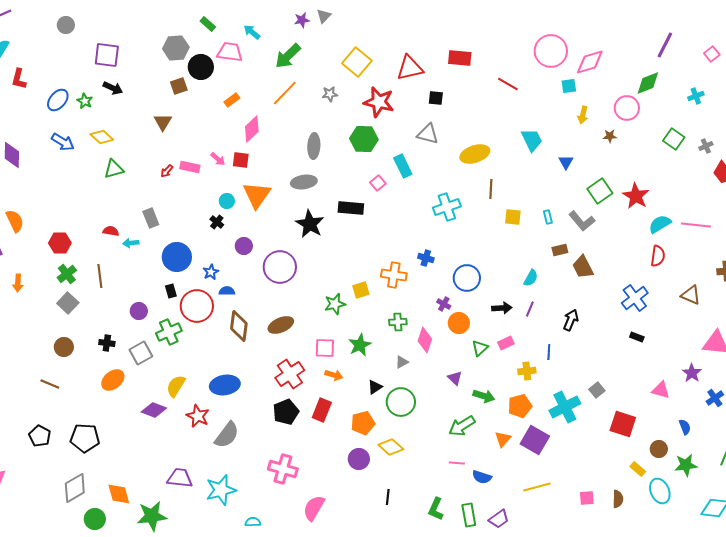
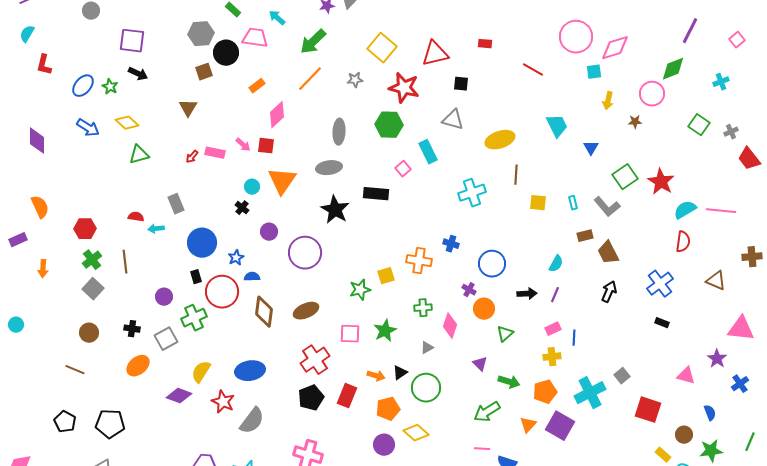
red rectangle: (460, 58) -> (485, 44), size x0.6
black arrow: (571, 320) -> (609, 292), moved
pink rectangle: (506, 343) -> (553, 329), moved
orange arrow: (334, 375) -> (376, 376), moved

